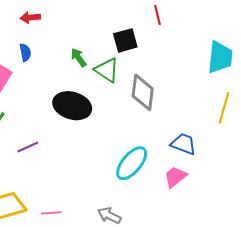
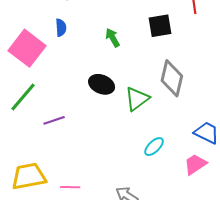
green triangle: (107, 70) -> (137, 99), moved, turned 44
black ellipse: (72, 106) -> (102, 84), size x0.7
cyan ellipse: (132, 163) -> (154, 147), size x0.6

